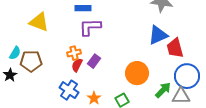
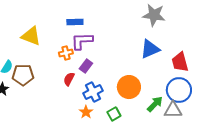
red trapezoid: (175, 48) -> (180, 62), moved
orange cross: (74, 53) -> (66, 53), moved
purple rectangle: (94, 61) -> (86, 66), moved
blue cross: (69, 90) -> (93, 92), moved, turned 30

